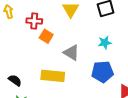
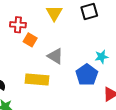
cyan star: (105, 43) -> (102, 57), moved
blue pentagon: (103, 72) -> (87, 75), turned -30

